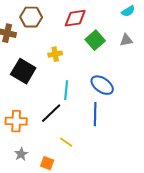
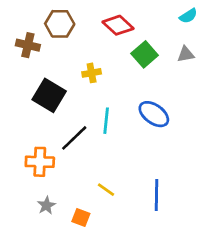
red diamond: (75, 18) -> (118, 25), turned 50
black line: (51, 113) -> (74, 138), moved
blue line: (95, 114) -> (156, 195), moved

